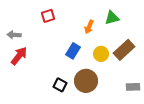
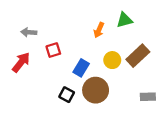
red square: (48, 16) -> (53, 50), moved
gray arrow: (14, 35) -> (29, 32), moved
blue rectangle: (73, 51) -> (81, 68), moved

